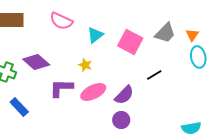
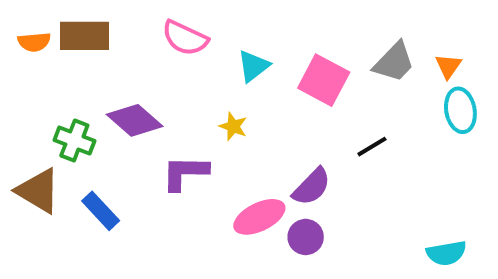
pink ellipse: (93, 92) -> (259, 217), moved

